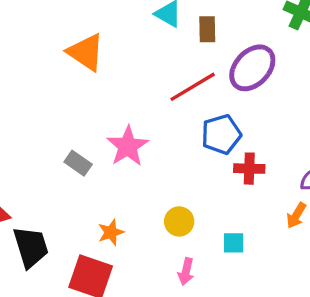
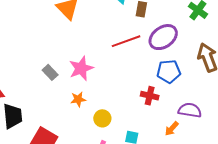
blue pentagon: (221, 134) -> (169, 71), moved
orange star: (111, 232) -> (78, 99), moved

